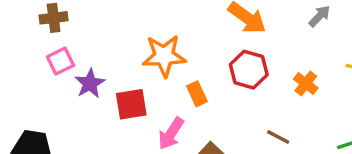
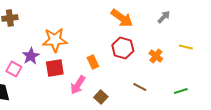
orange star: (164, 56) -> (55, 40), moved
pink square: (60, 61) -> (14, 69), moved, turned -35

